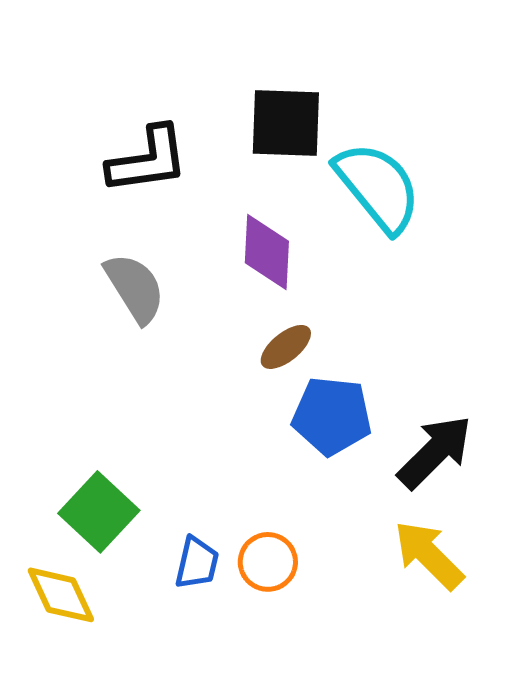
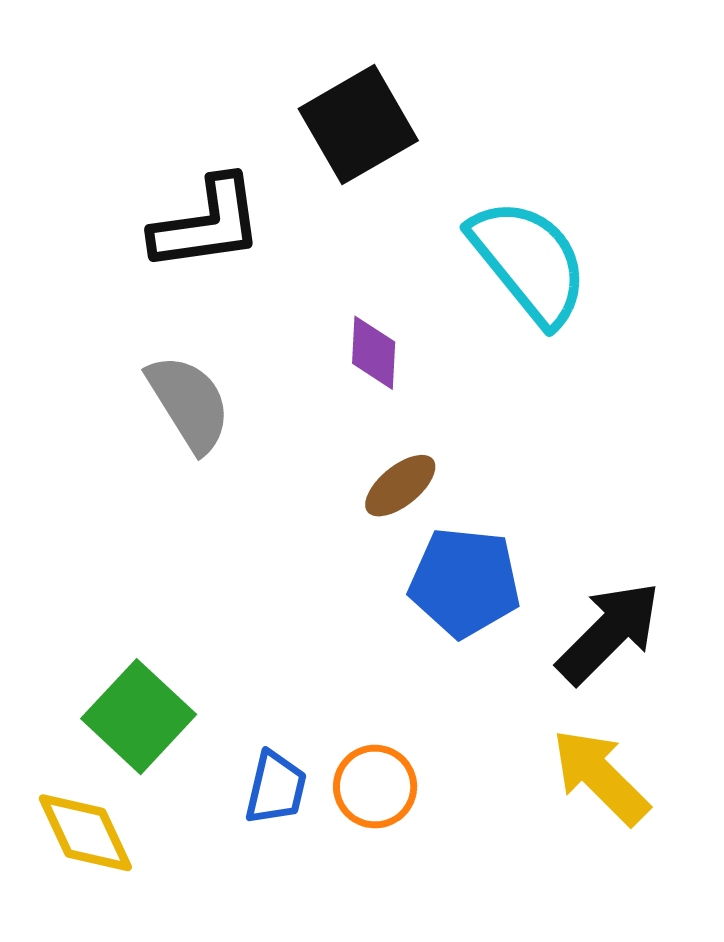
black square: (286, 123) -> (358, 125), moved, turned -32
purple diamond: (267, 252) -> (374, 353), size x0.7

